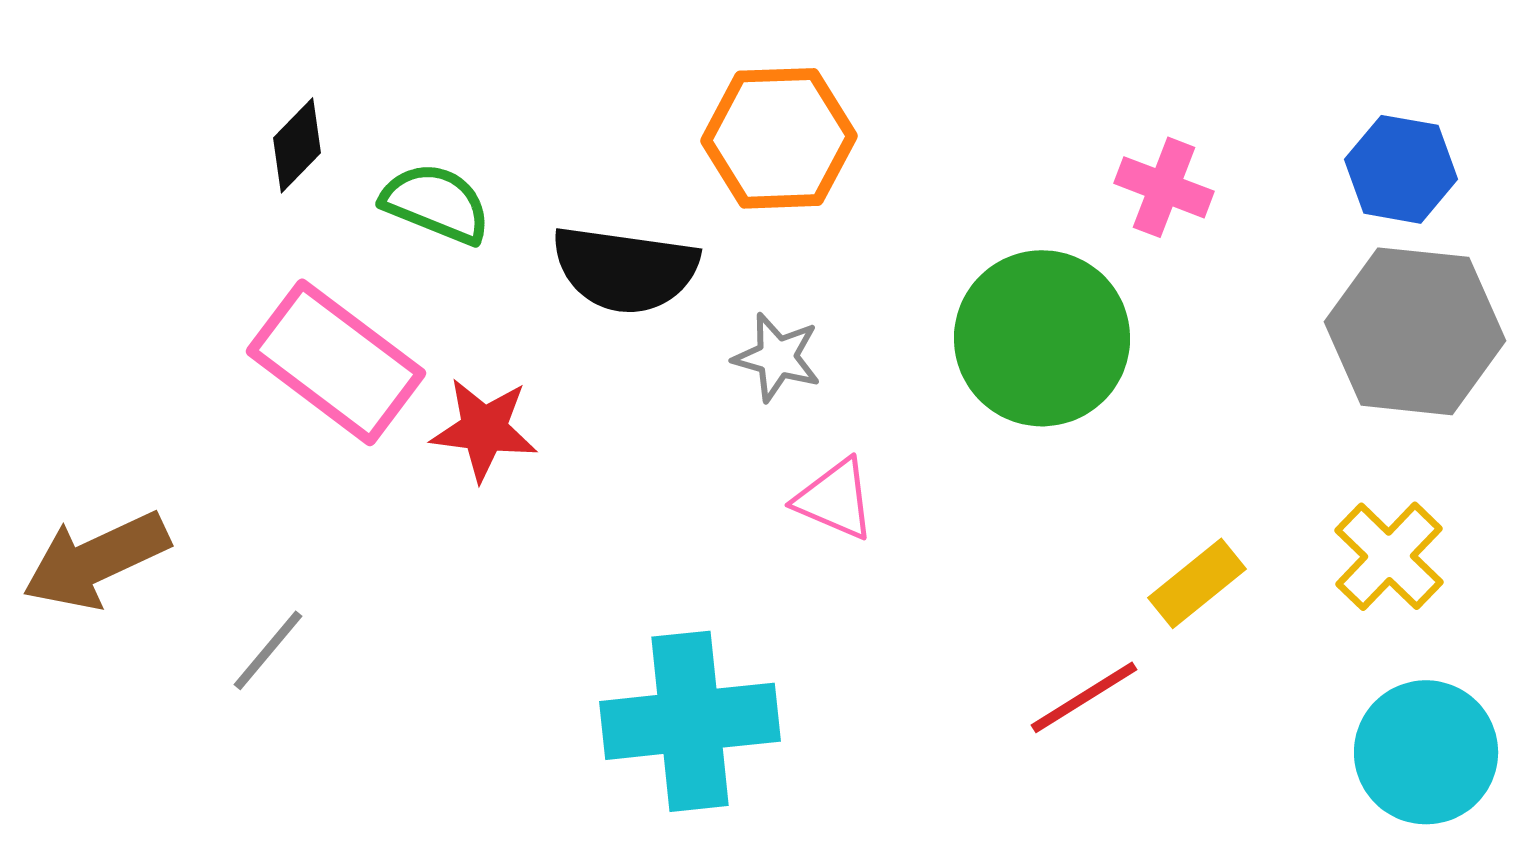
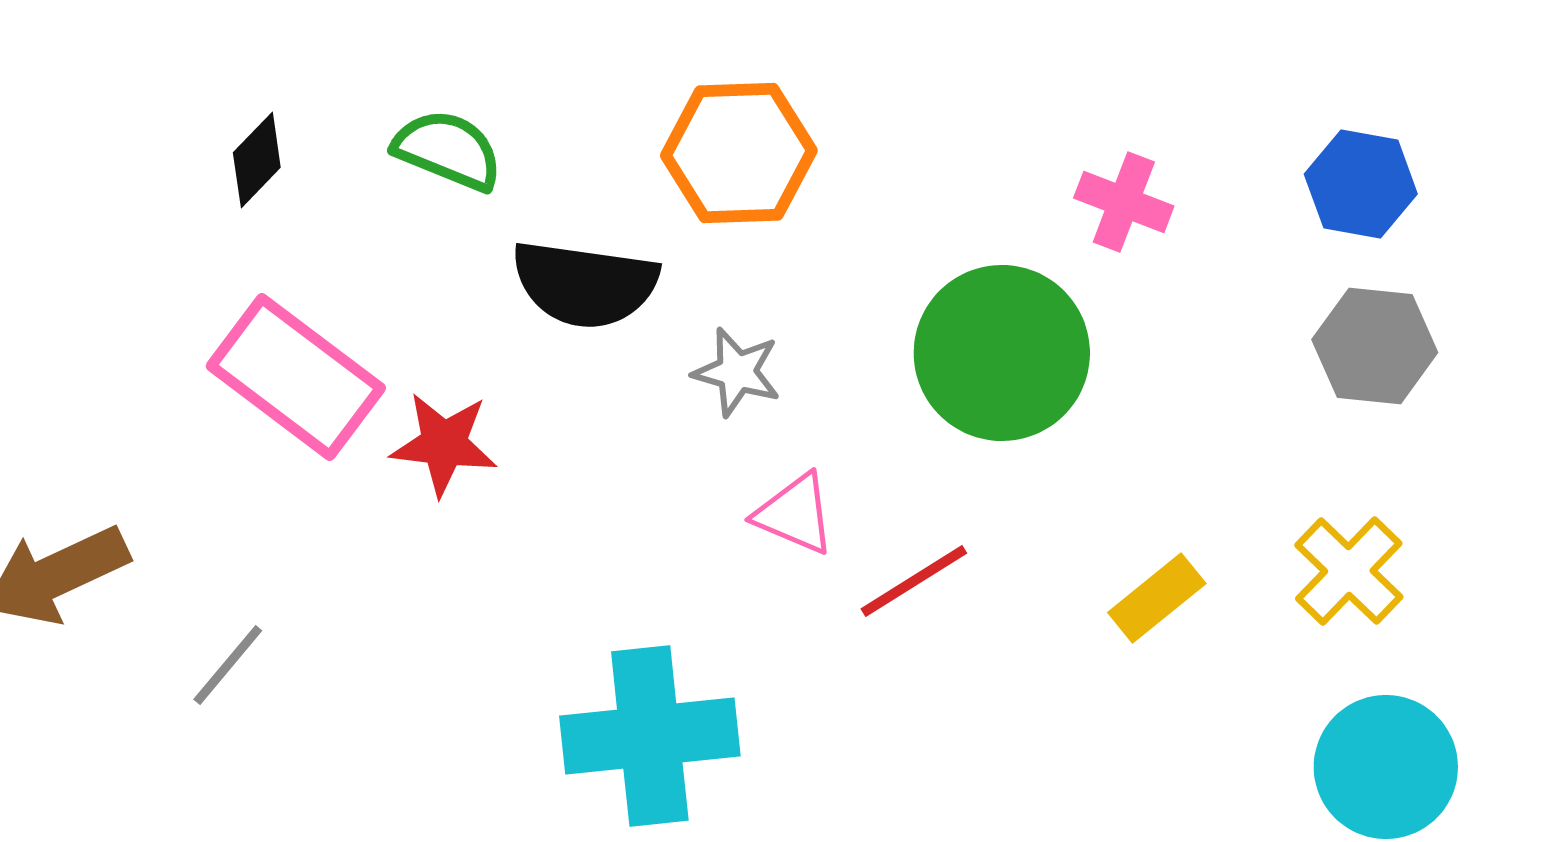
green semicircle: (436, 203) -> (448, 150), moved
gray hexagon: (1415, 331) -> (1375, 346), size x0.7
red line: (1084, 697) -> (914, 581), moved

